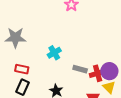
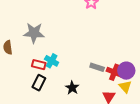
cyan cross: (54, 53) -> (52, 61), moved, turned -32
red cross: (98, 73) -> (114, 72), turned 35

